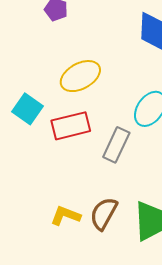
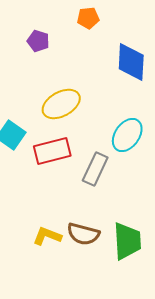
brown semicircle: (104, 214) -> (83, 234), turned -104

